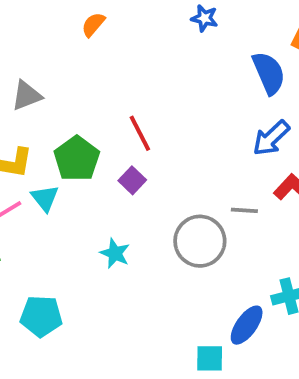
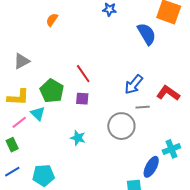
blue arrow: (271, 138) -> (134, 84), moved
purple square: (132, 180) -> (82, 99), turned -32

